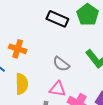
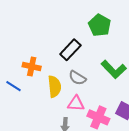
black rectangle: (57, 19) -> (70, 50), moved, turned -65
yellow semicircle: (22, 84) -> (54, 87), moved

